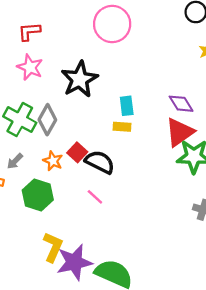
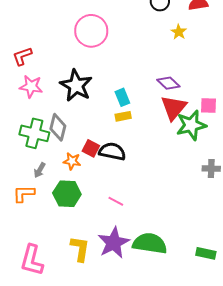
pink line: (95, 197) -> (116, 201), moved
yellow L-shape: (53, 247) -> (80, 249), moved

